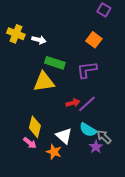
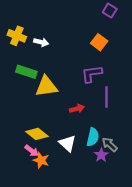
green rectangle: (55, 63) -> (26, 72), moved
purple line: (87, 104) -> (107, 97), moved, turned -48
yellow diamond: (35, 127) -> (37, 134), turned -65
cyan semicircle: (88, 130) -> (93, 137), turned -108
orange star: (54, 152) -> (41, 160), moved

